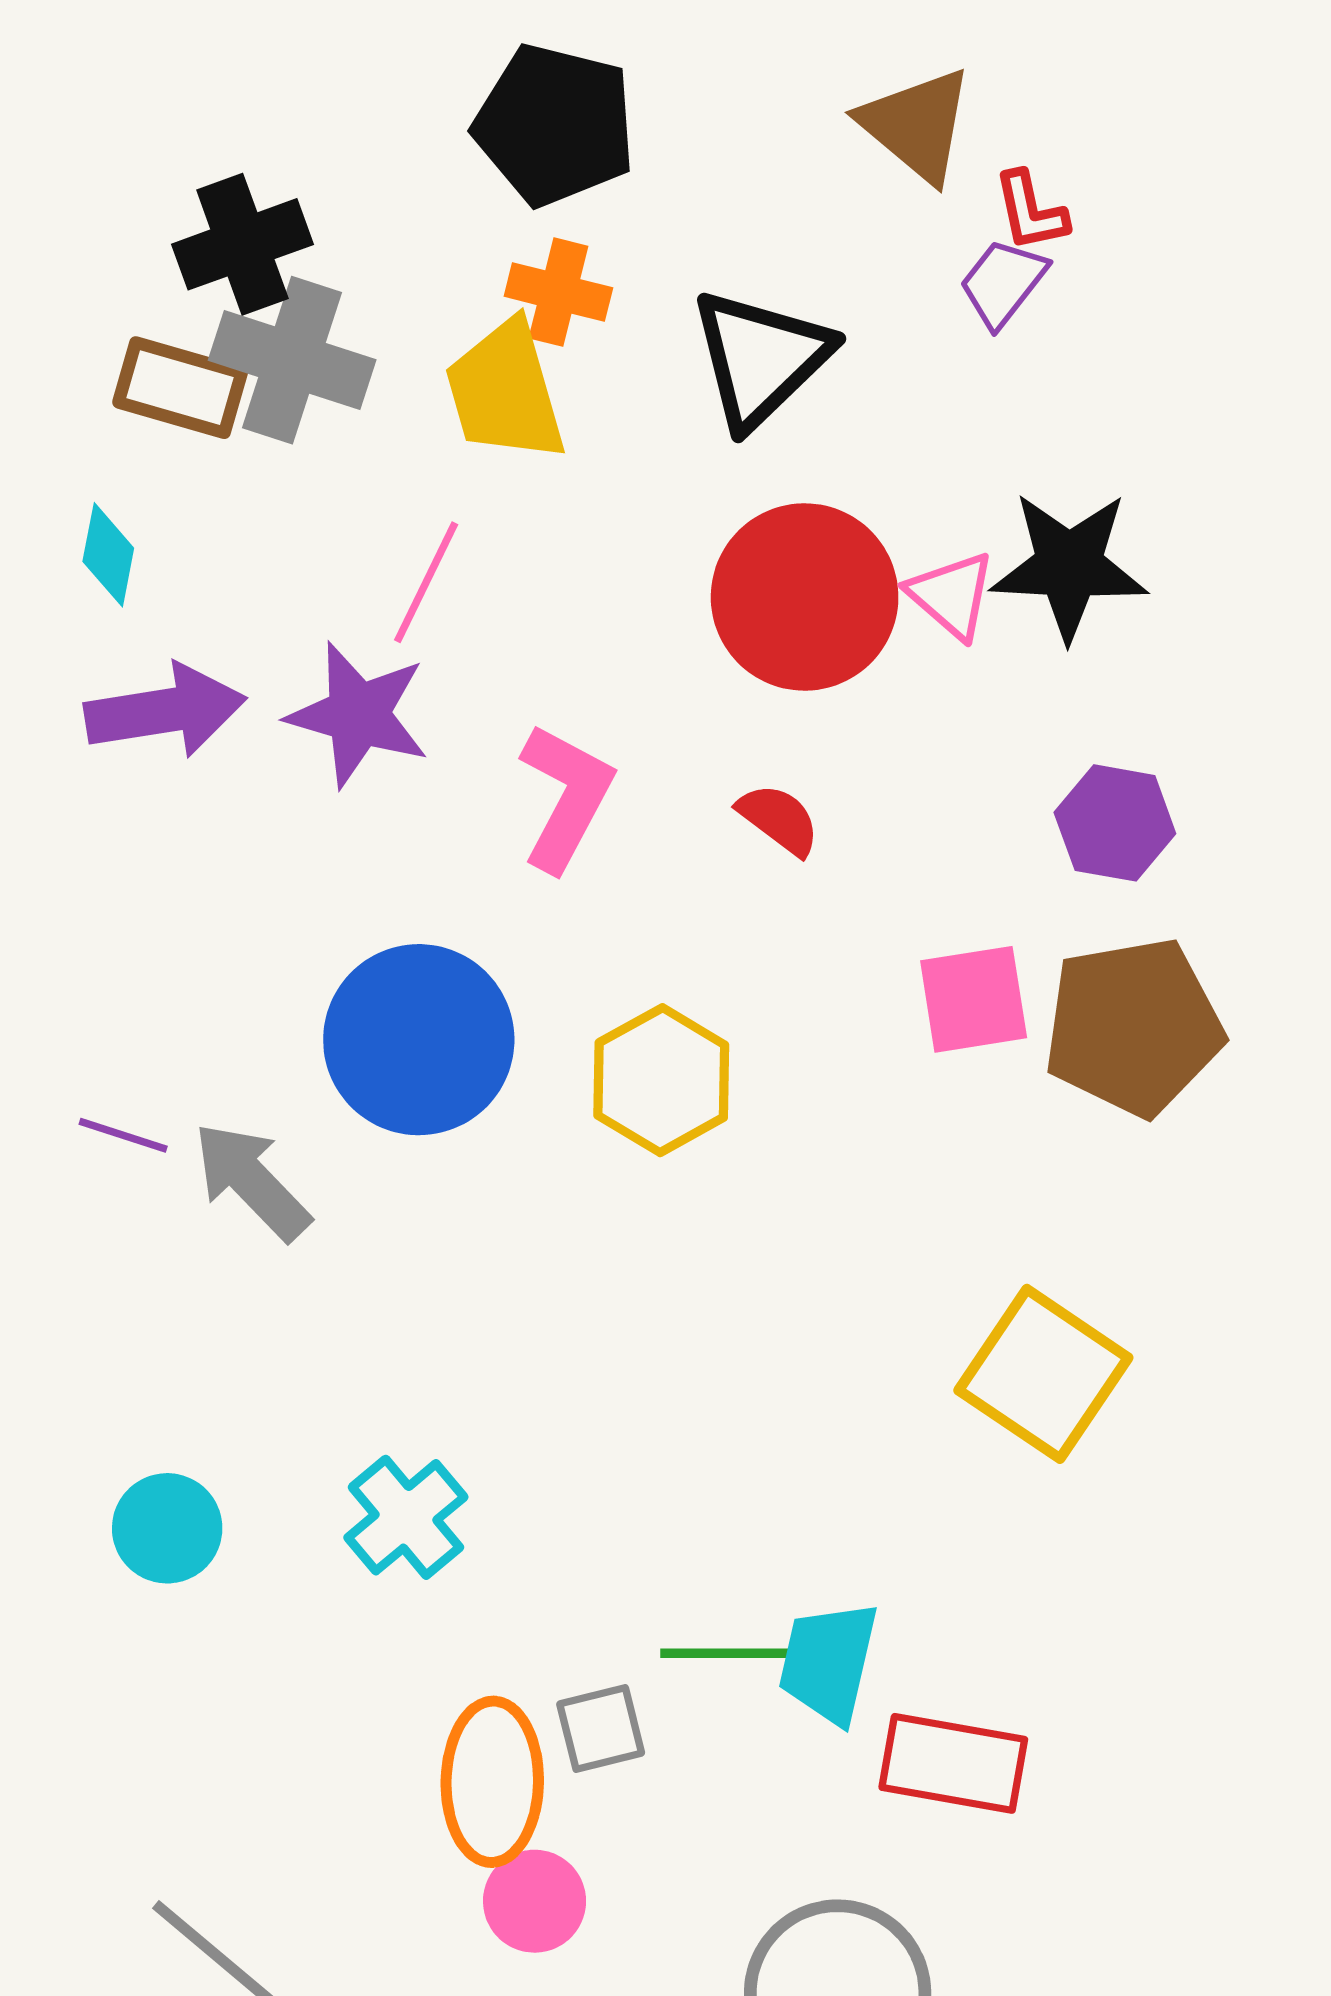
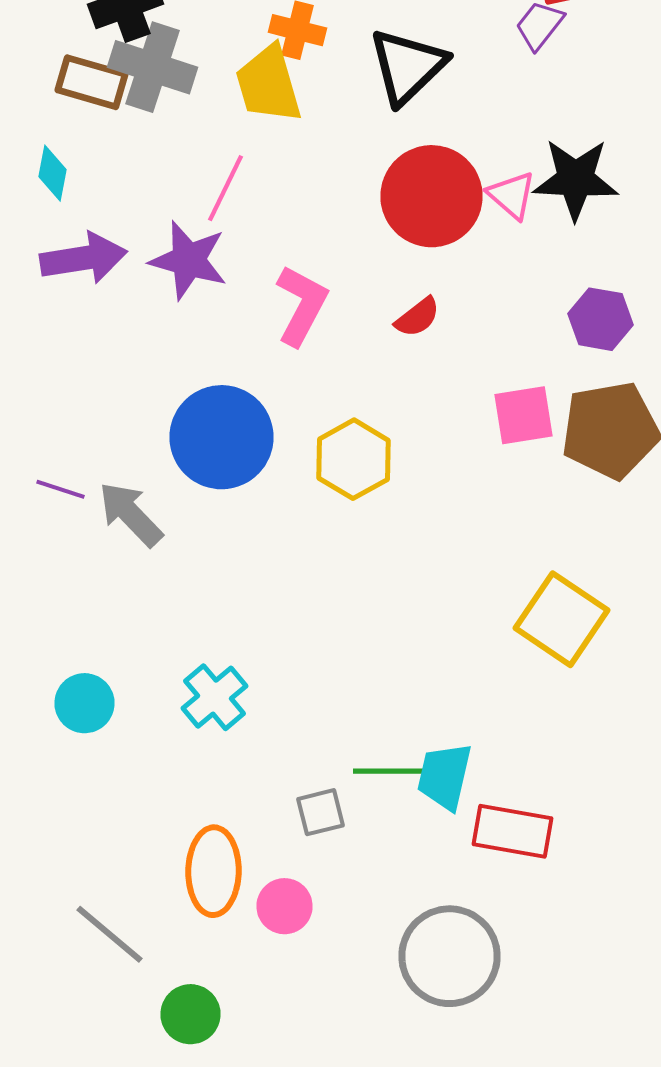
red semicircle: (779, 819) -> (418, 317), turned 105
orange ellipse: (492, 1782) -> (214, 871), moved

